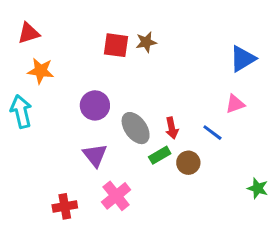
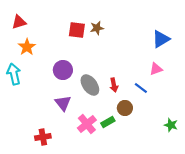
orange star: (41, 71) -> (27, 47), turned 30
green rectangle: (160, 155) -> (108, 122), moved
pink cross: (116, 196) -> (87, 124), moved

